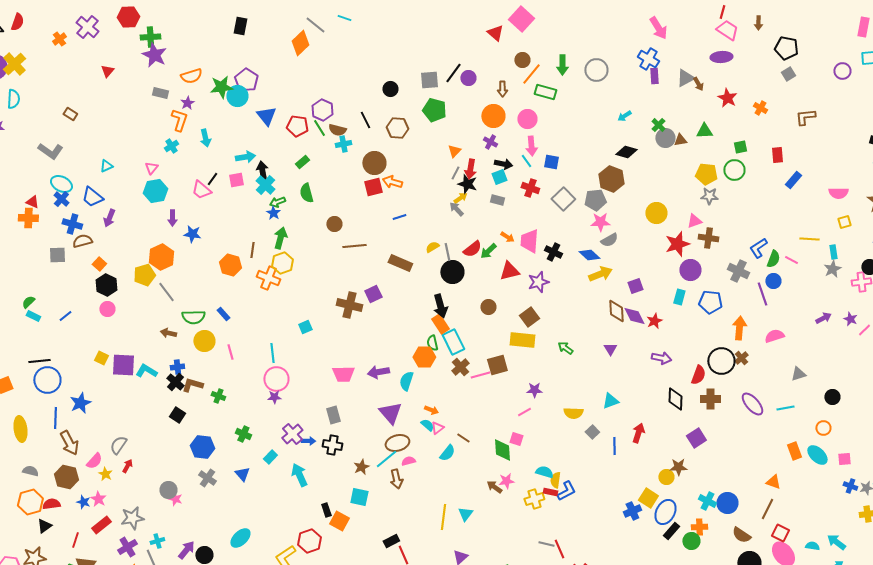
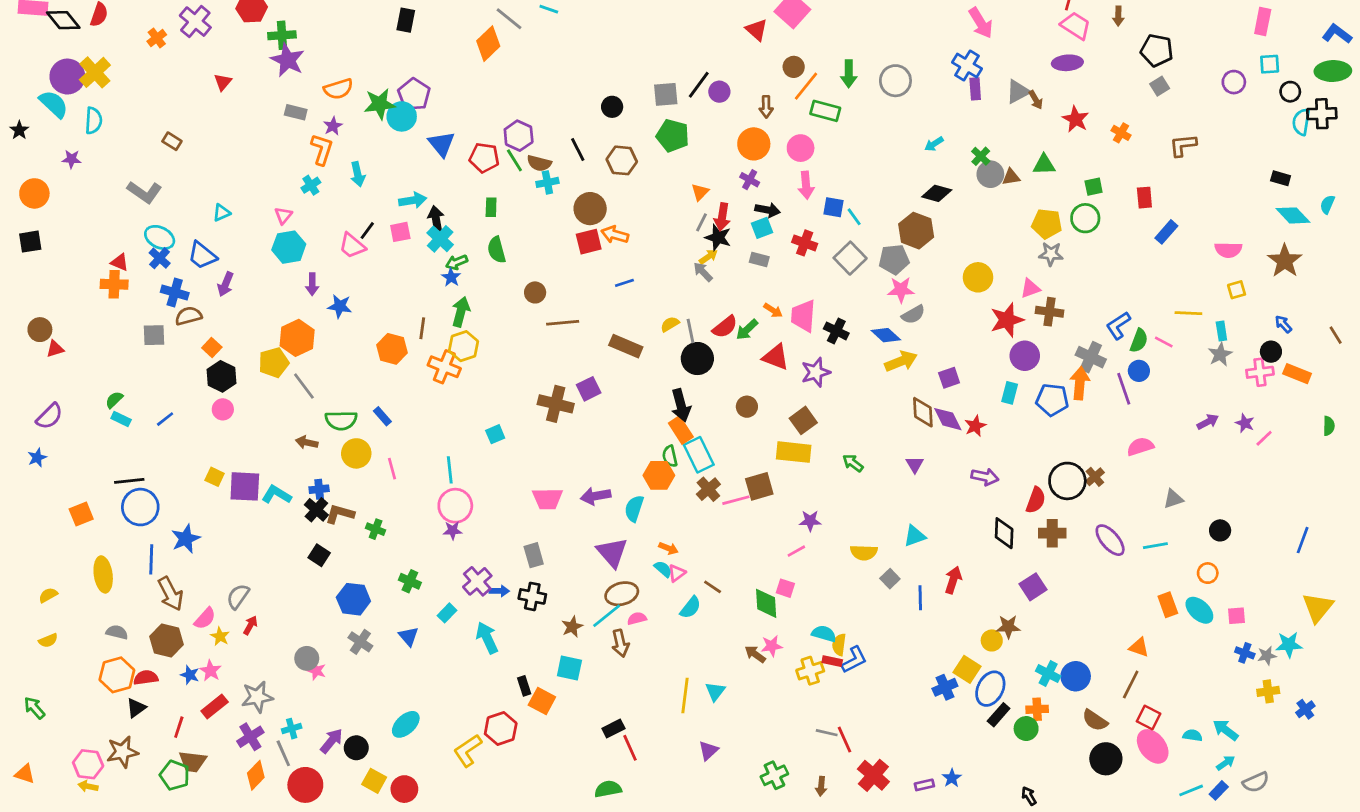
cyan line: (526, 161) -> (854, 217), moved
green rectangle: (302, 162) -> (491, 207), turned -48
red triangle: (509, 271) -> (776, 357), turned 35
orange arrow: (739, 328) -> (1080, 383), moved

